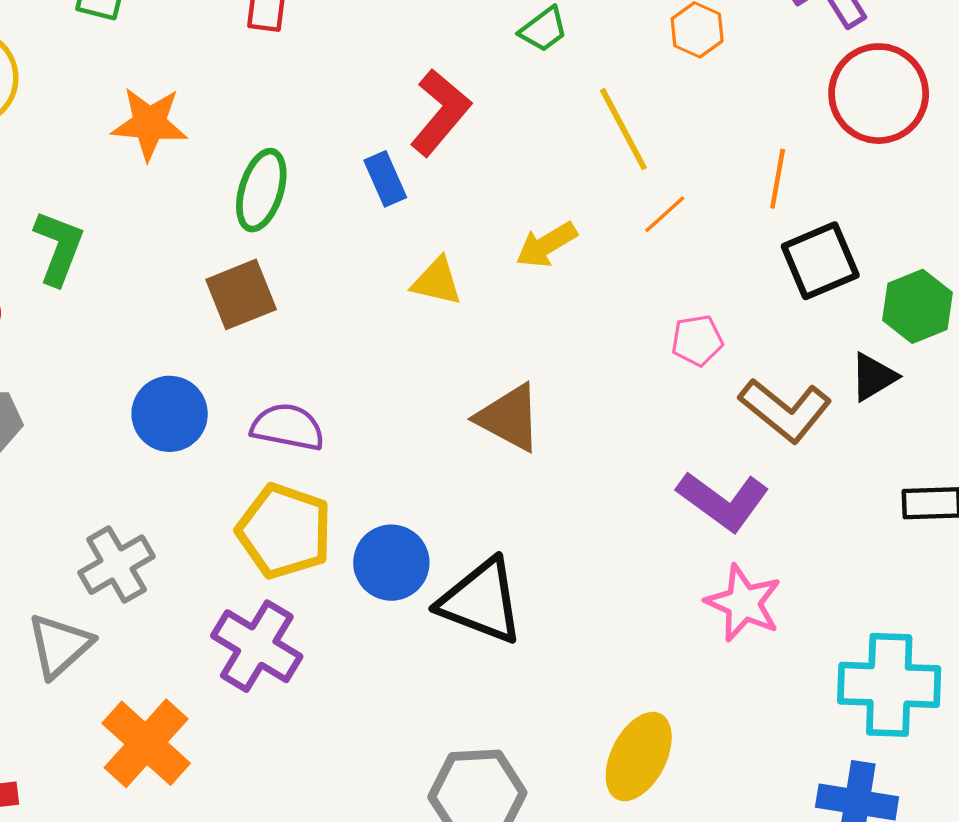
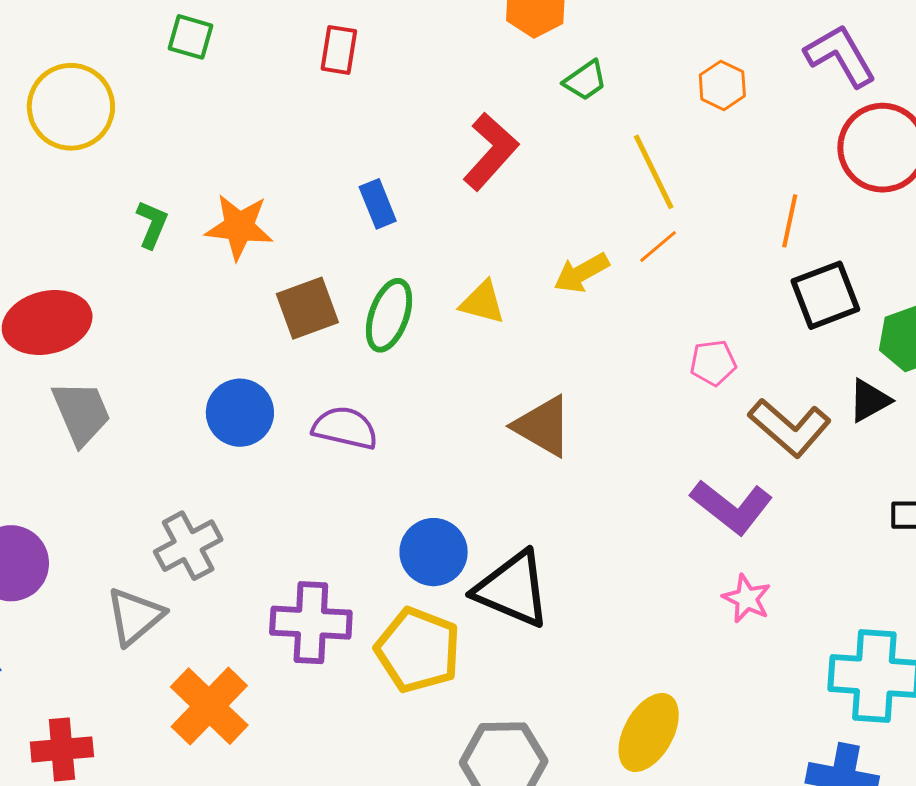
orange star: (149, 124) -> (239, 227), moved
blue rectangle: (385, 179) -> (378, 204), moved
green ellipse: (261, 190) -> (389, 315), moved
orange line: (665, 214) -> (658, 246), moved
green L-shape: (59, 248) -> (152, 224), moved, size x0.7
yellow pentagon: (284, 531) -> (418, 650), moved
pink star: (743, 603) -> (747, 599), size x0.7
purple cross: (257, 646) -> (311, 623), turned -30

